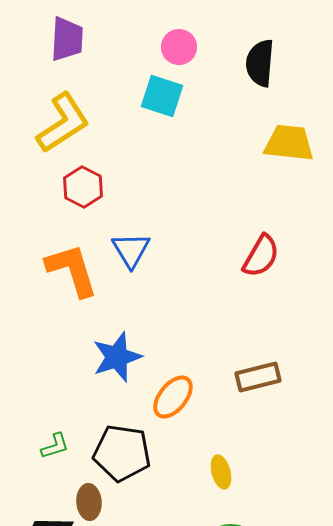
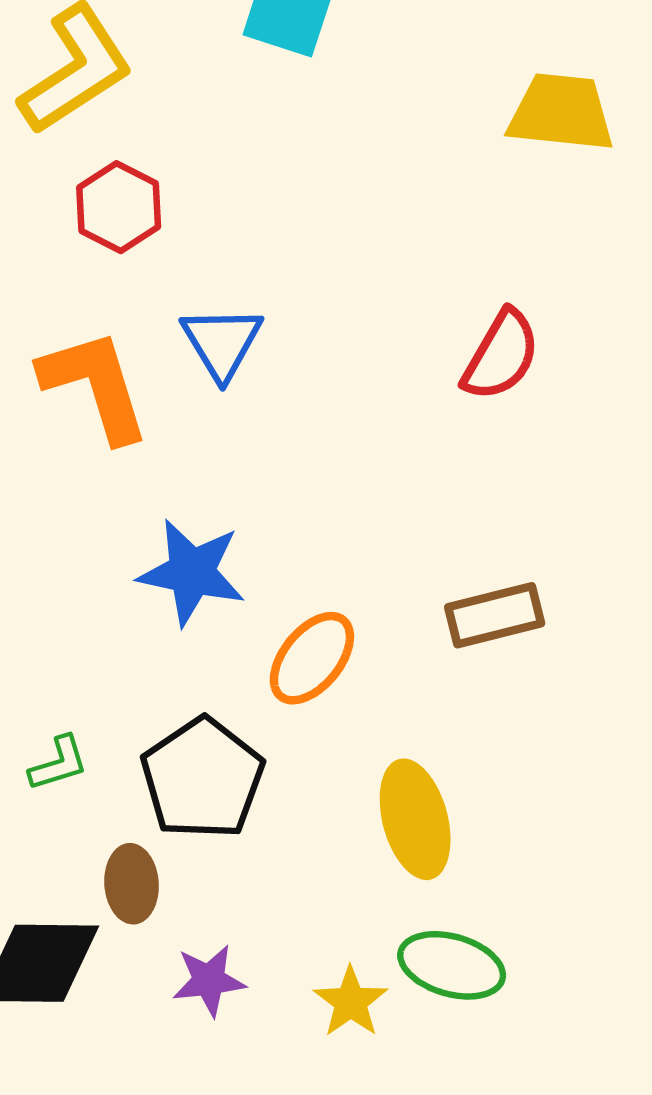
blue star: (117, 357) -> (192, 572), turned 30
black pentagon: (122, 453) -> (202, 778), turned 30
yellow ellipse: (221, 472) -> (415, 819), size x1.6

